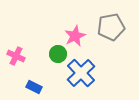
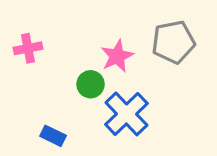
pink cross: (16, 56) -> (28, 48), moved, turned -36

